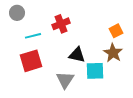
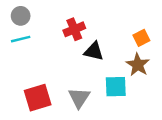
cyan line: (33, 36) -> (21, 39), moved
black triangle: (77, 55) -> (94, 51), moved
red square: (31, 61) -> (38, 98), moved

